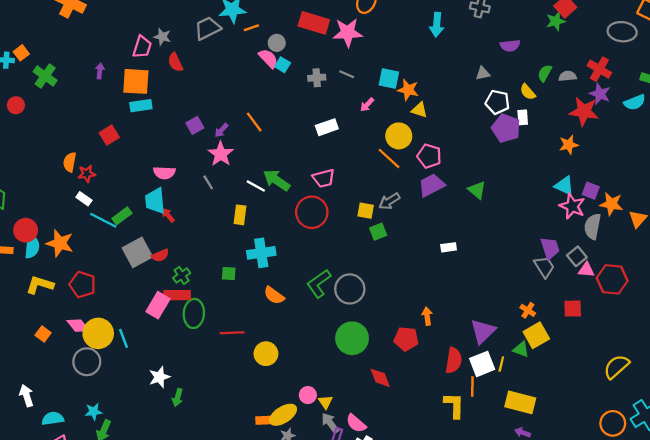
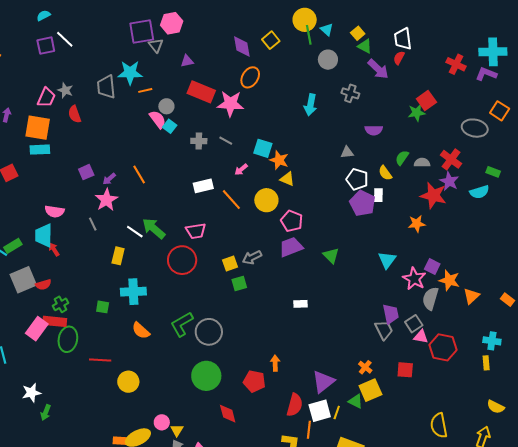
gray trapezoid: (207, 28) -> (106, 87), turned -75
orange line: (389, 158) -> (231, 200), moved
cyan triangle: (564, 186) -> (387, 260), moved, turned 36
yellow square: (366, 211) -> (230, 264), turned -35
yellow semicircle: (616, 367) -> (439, 425), turned -65

